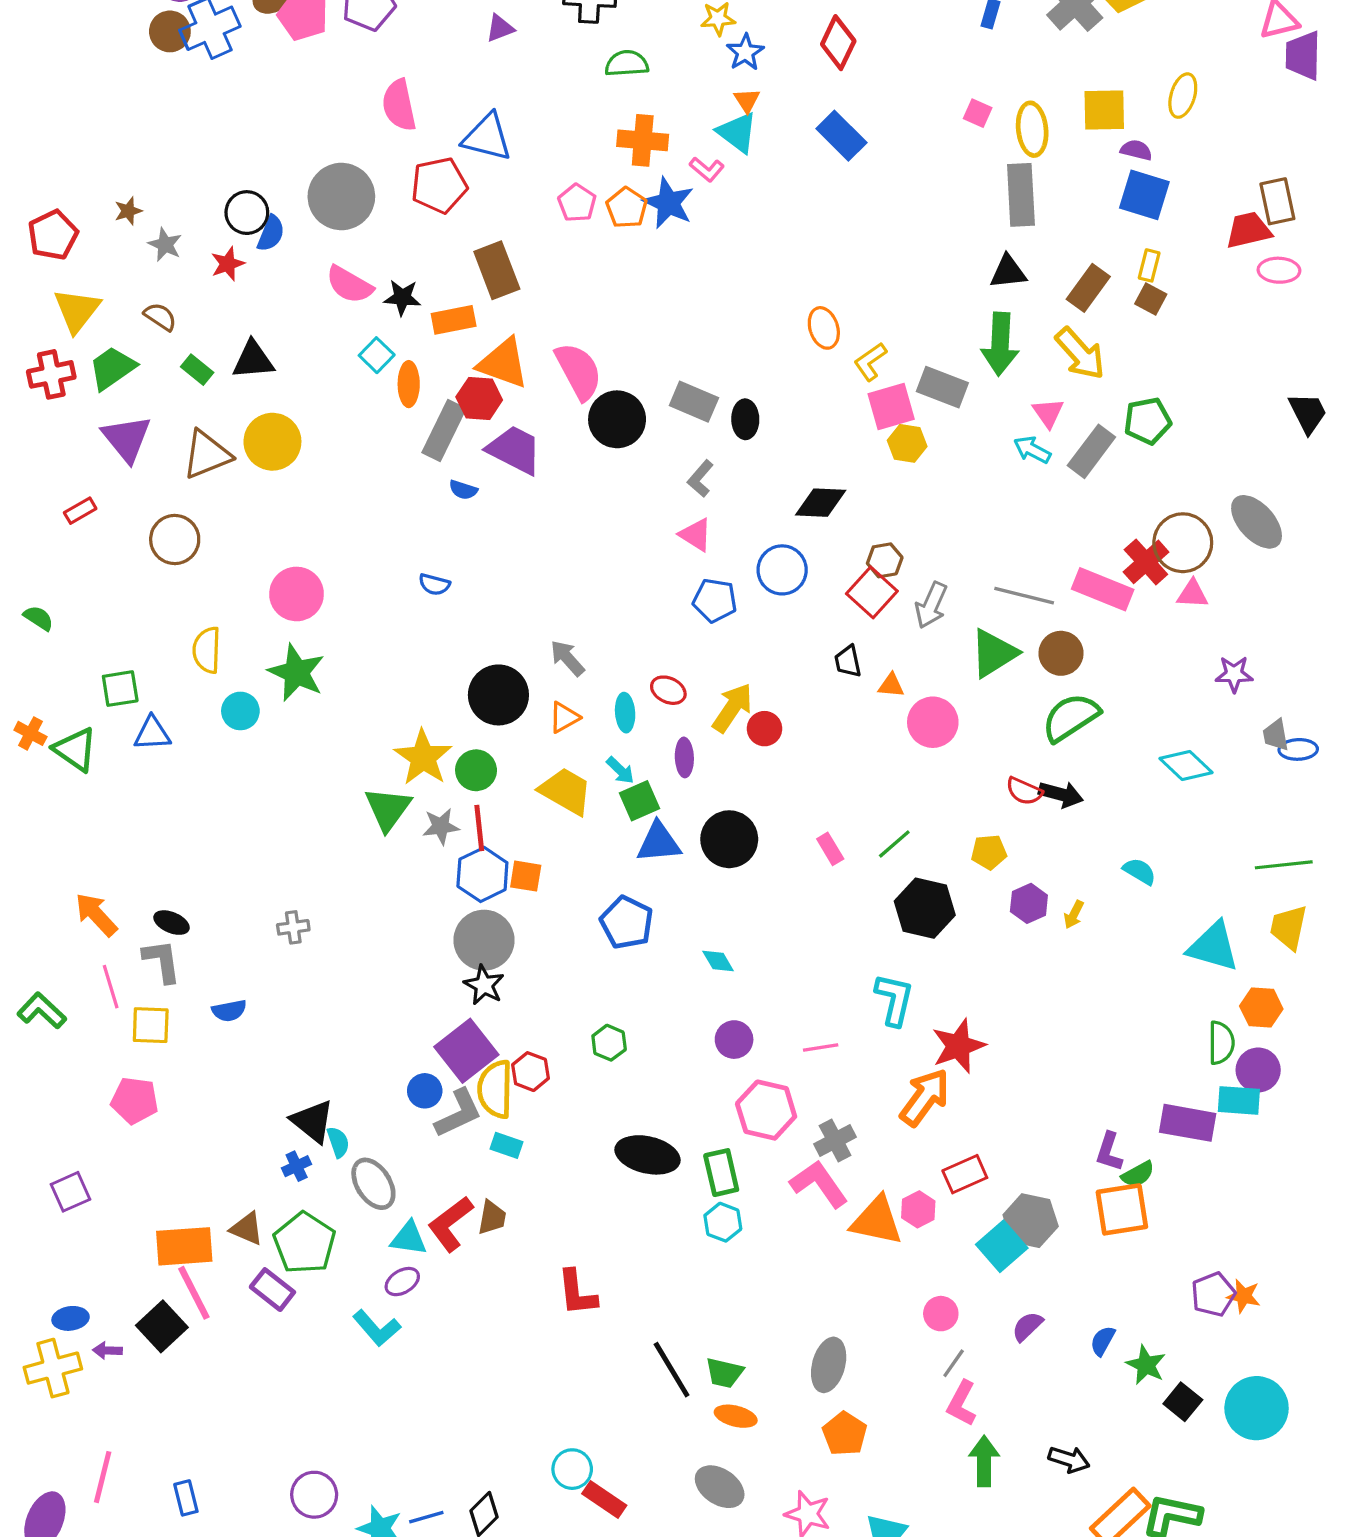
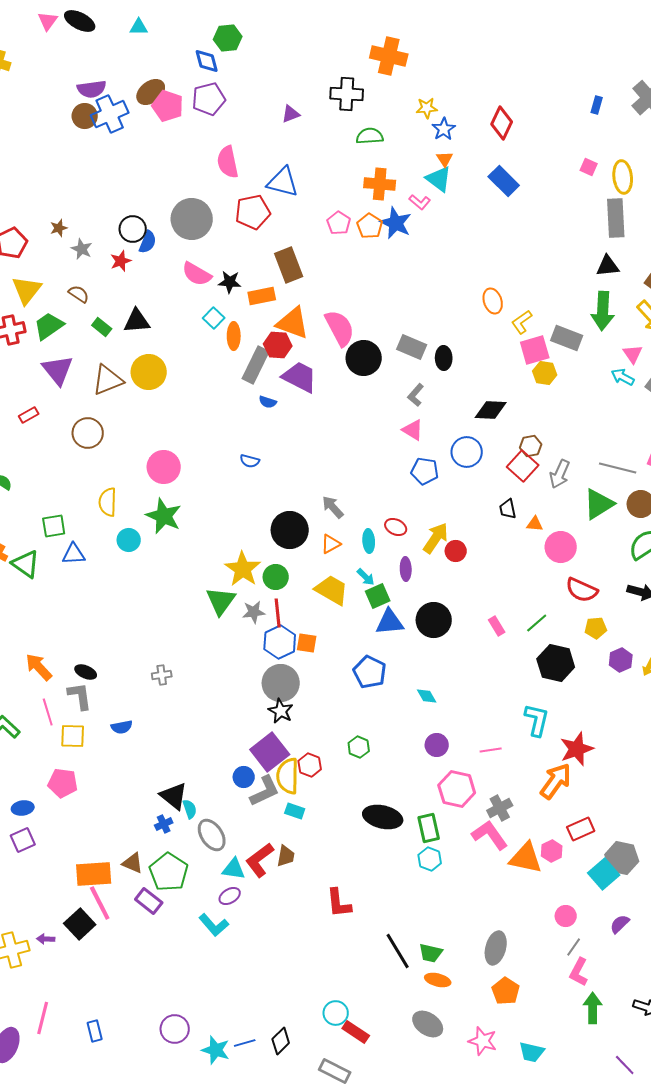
red semicircle: (1024, 791) -> (582, 590), moved, size x1.4
blue ellipse: (71, 1318) -> (23, 808), moved

